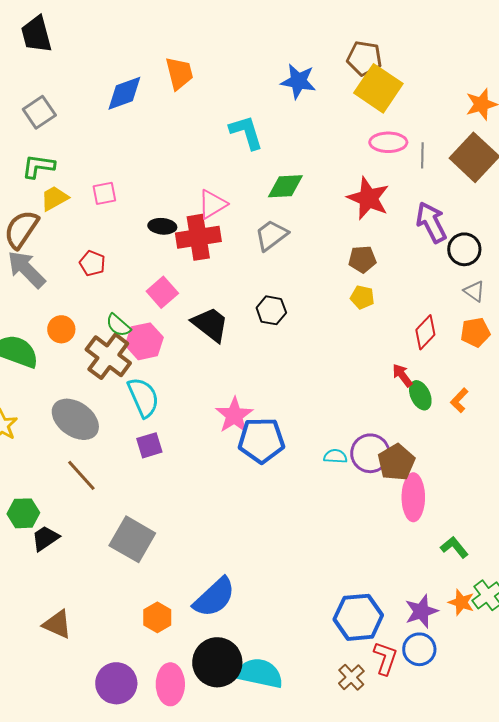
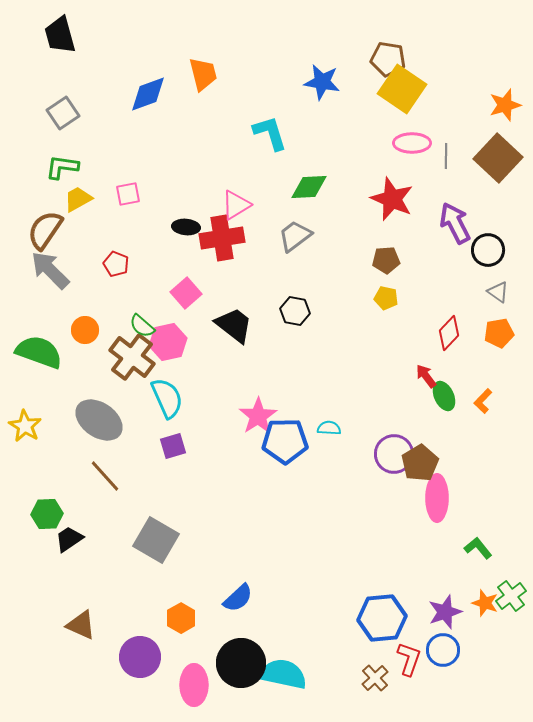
cyan semicircle: (335, 456) -> (329, 428), moved
blue semicircle: (214, 597) -> (238, 598), size x0.7
purple circle: (116, 683) -> (140, 657), moved

